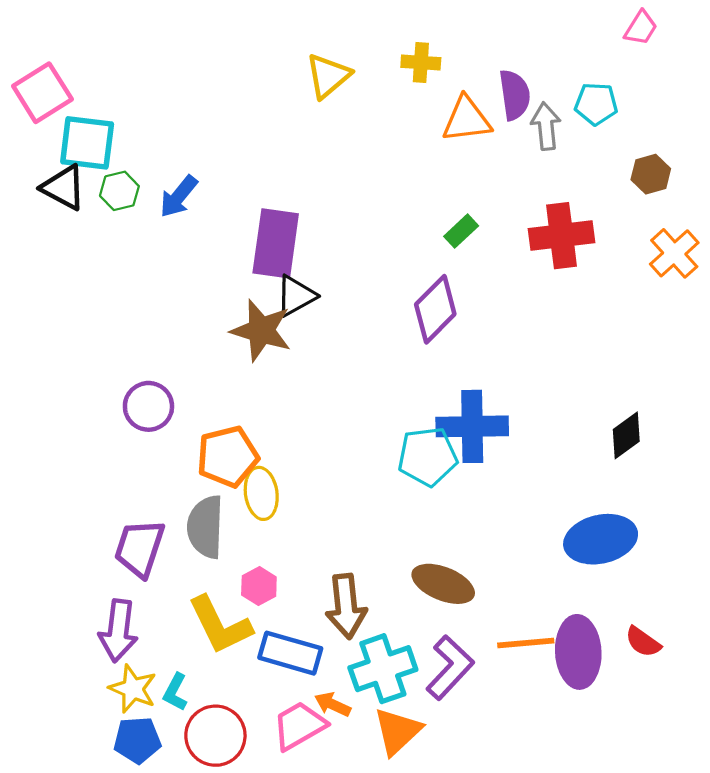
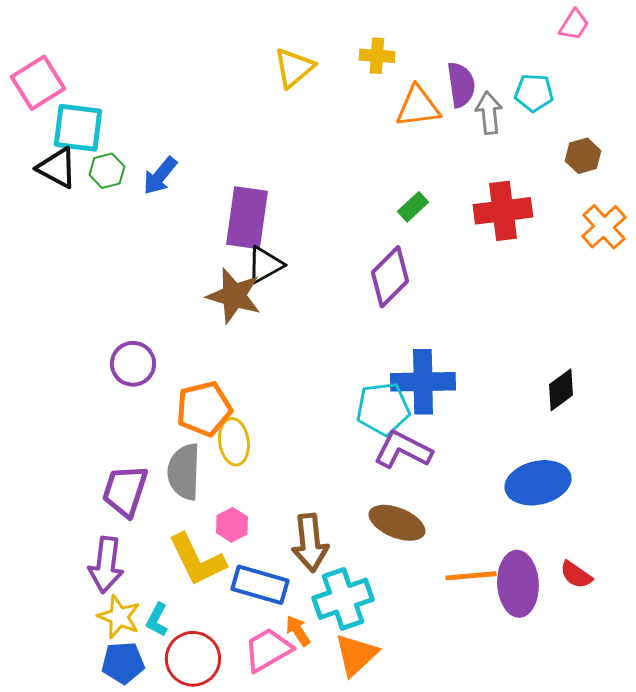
purple L-shape: (450, 668) -> (403, 450), moved, turned -106
orange arrow: (333, 704) -> (298, 631), turned 32

